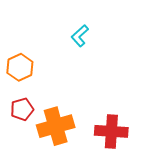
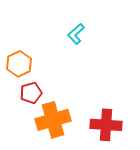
red pentagon: (22, 109) -> (31, 93), moved

